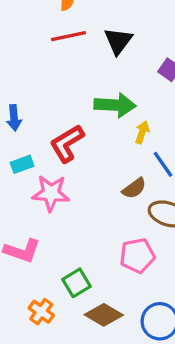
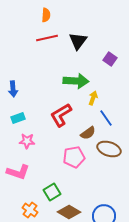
red L-shape: (67, 143) -> (61, 115), moved
pink star: (51, 193) -> (27, 141), moved, size x0.7
pink pentagon: (137, 256) -> (74, 157), moved

